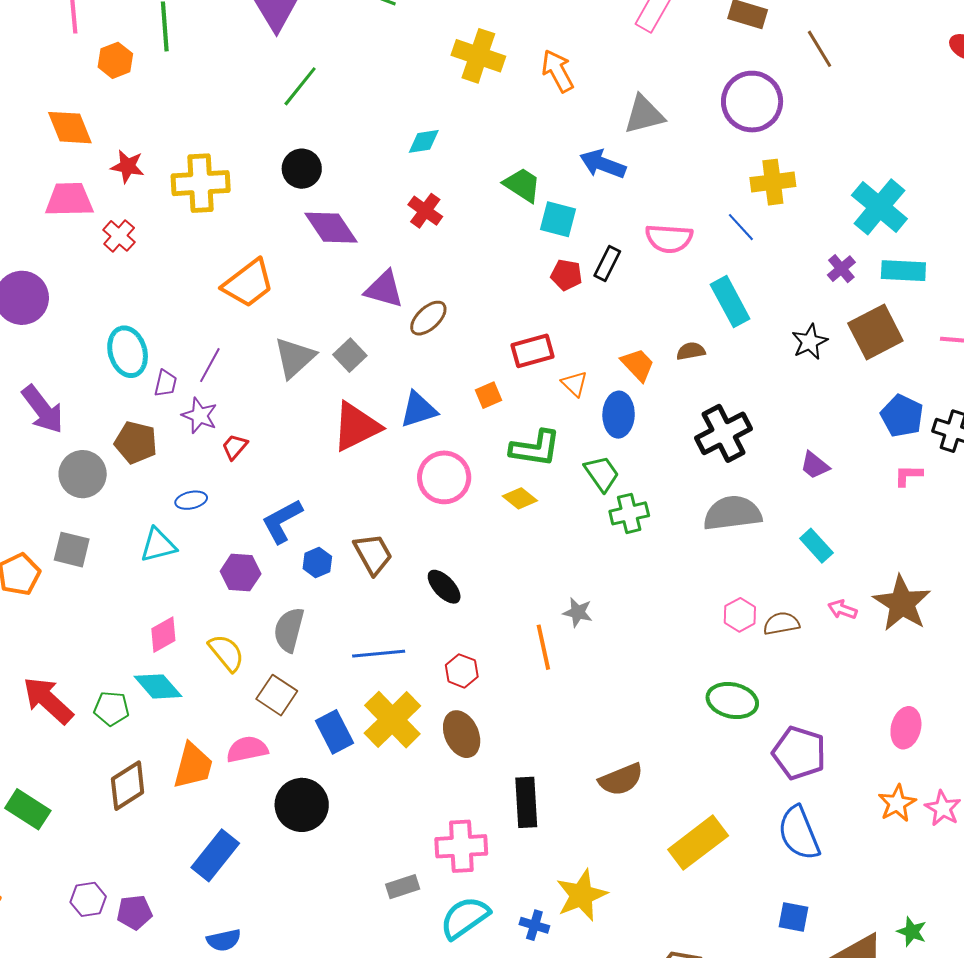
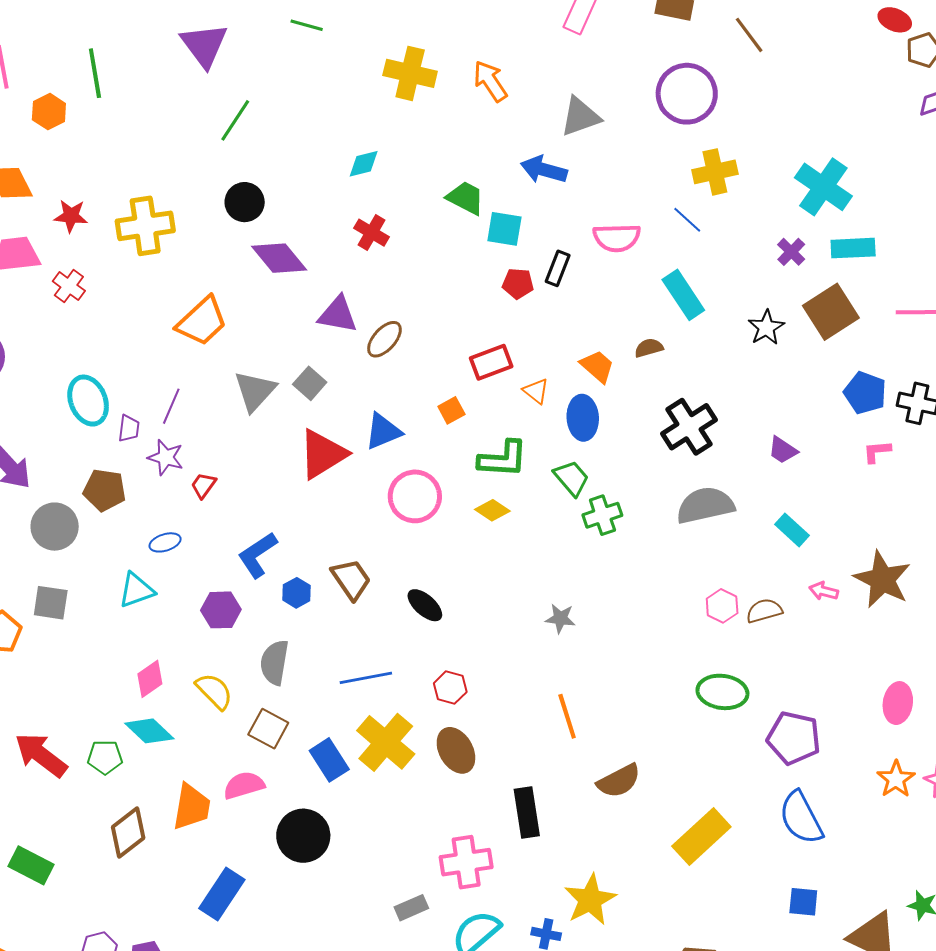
orange line: (543, 647) -> (567, 716), moved

